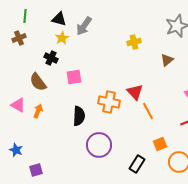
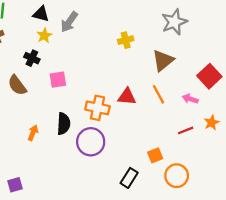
brown triangle: (167, 60) -> (163, 60), size x1.5
red triangle: (135, 92) -> (127, 97), turned -42
orange arrow: (38, 111) -> (33, 133), moved
orange line: (148, 111) -> (158, 94), moved
purple circle: (99, 145) -> (91, 142), moved

